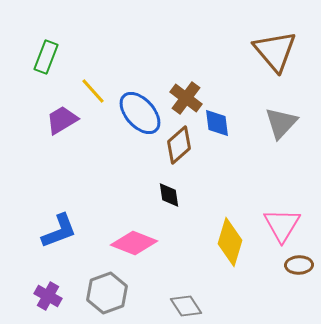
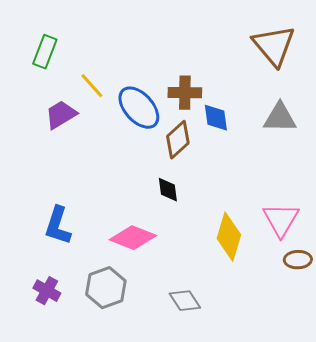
brown cross: (186, 98) -> (185, 93), turned -36
gray triangle: (281, 123) -> (280, 118), turned 48
blue L-shape: (59, 231) -> (58, 226), turned 129

